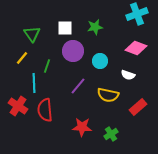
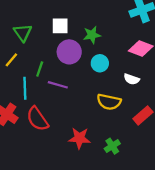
green star: (95, 27) -> (92, 35), moved
purple line: (78, 86) -> (58, 85), moved, turned 66
red semicircle: (45, 110) -> (37, 119), turned -30

